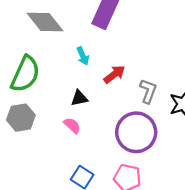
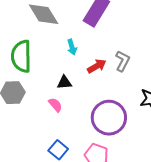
green semicircle: (25, 74) -> (21, 56), turned 148
gray L-shape: (148, 91) -> (123, 61), moved

